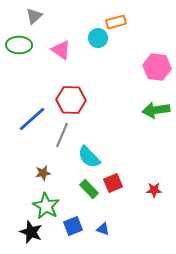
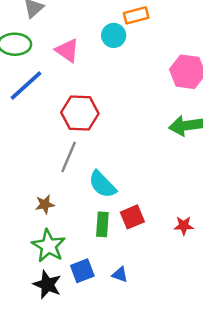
blue line: (32, 119) -> (26, 85), moved
green rectangle: (89, 189) -> (102, 224), turned 48
black star: (31, 232) -> (47, 285), moved

